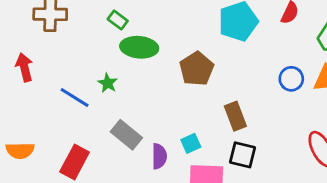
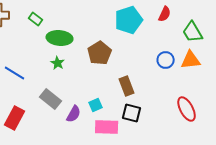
green rectangle: (118, 20) -> (36, 19), moved
green star: (108, 83) -> (58, 63), moved
purple semicircle: (159, 156) -> (74, 114), turned 30

